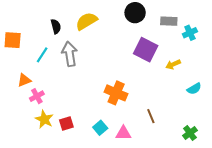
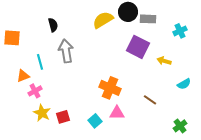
yellow semicircle: (86, 21) -> (103, 20), moved
gray rectangle: (169, 21) -> (148, 19), moved
cyan line: (42, 55) -> (40, 62), moved, turned -49
yellow arrow: (173, 64) -> (164, 61), turned 40
brown line: (151, 116) -> (150, 100), moved, turned -32
pink triangle: (123, 133) -> (117, 113), moved

